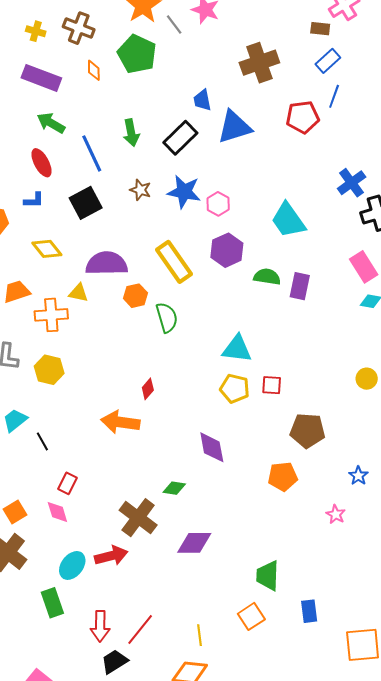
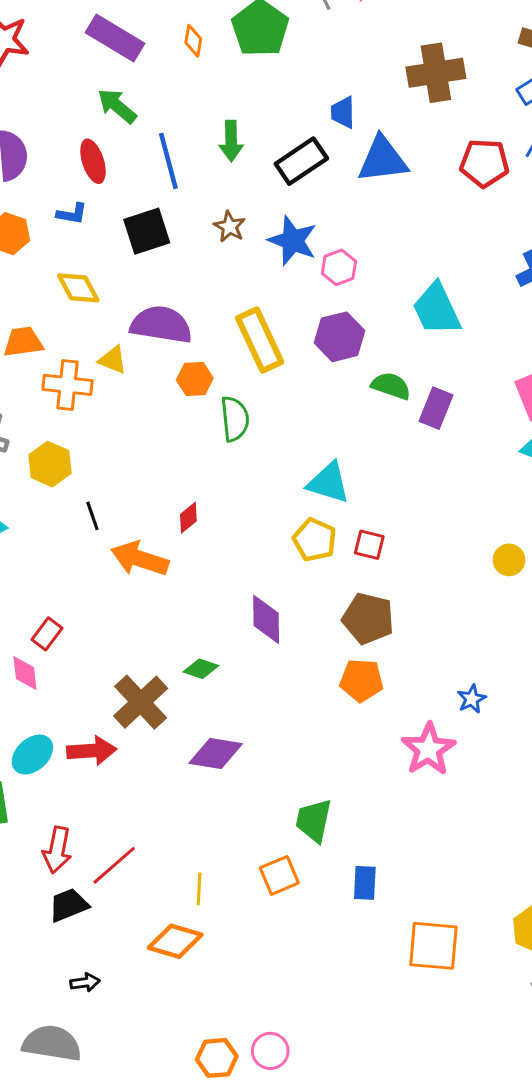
brown pentagon: (307, 431) -> (368, 619), moved
black line: (42, 441) -> (92, 516), moved
pink star: (336, 514) -> (429, 749), size x1.8

